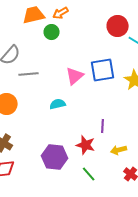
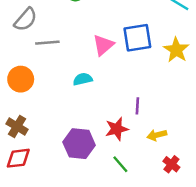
red star: (86, 145) -> (117, 129), turned -30

